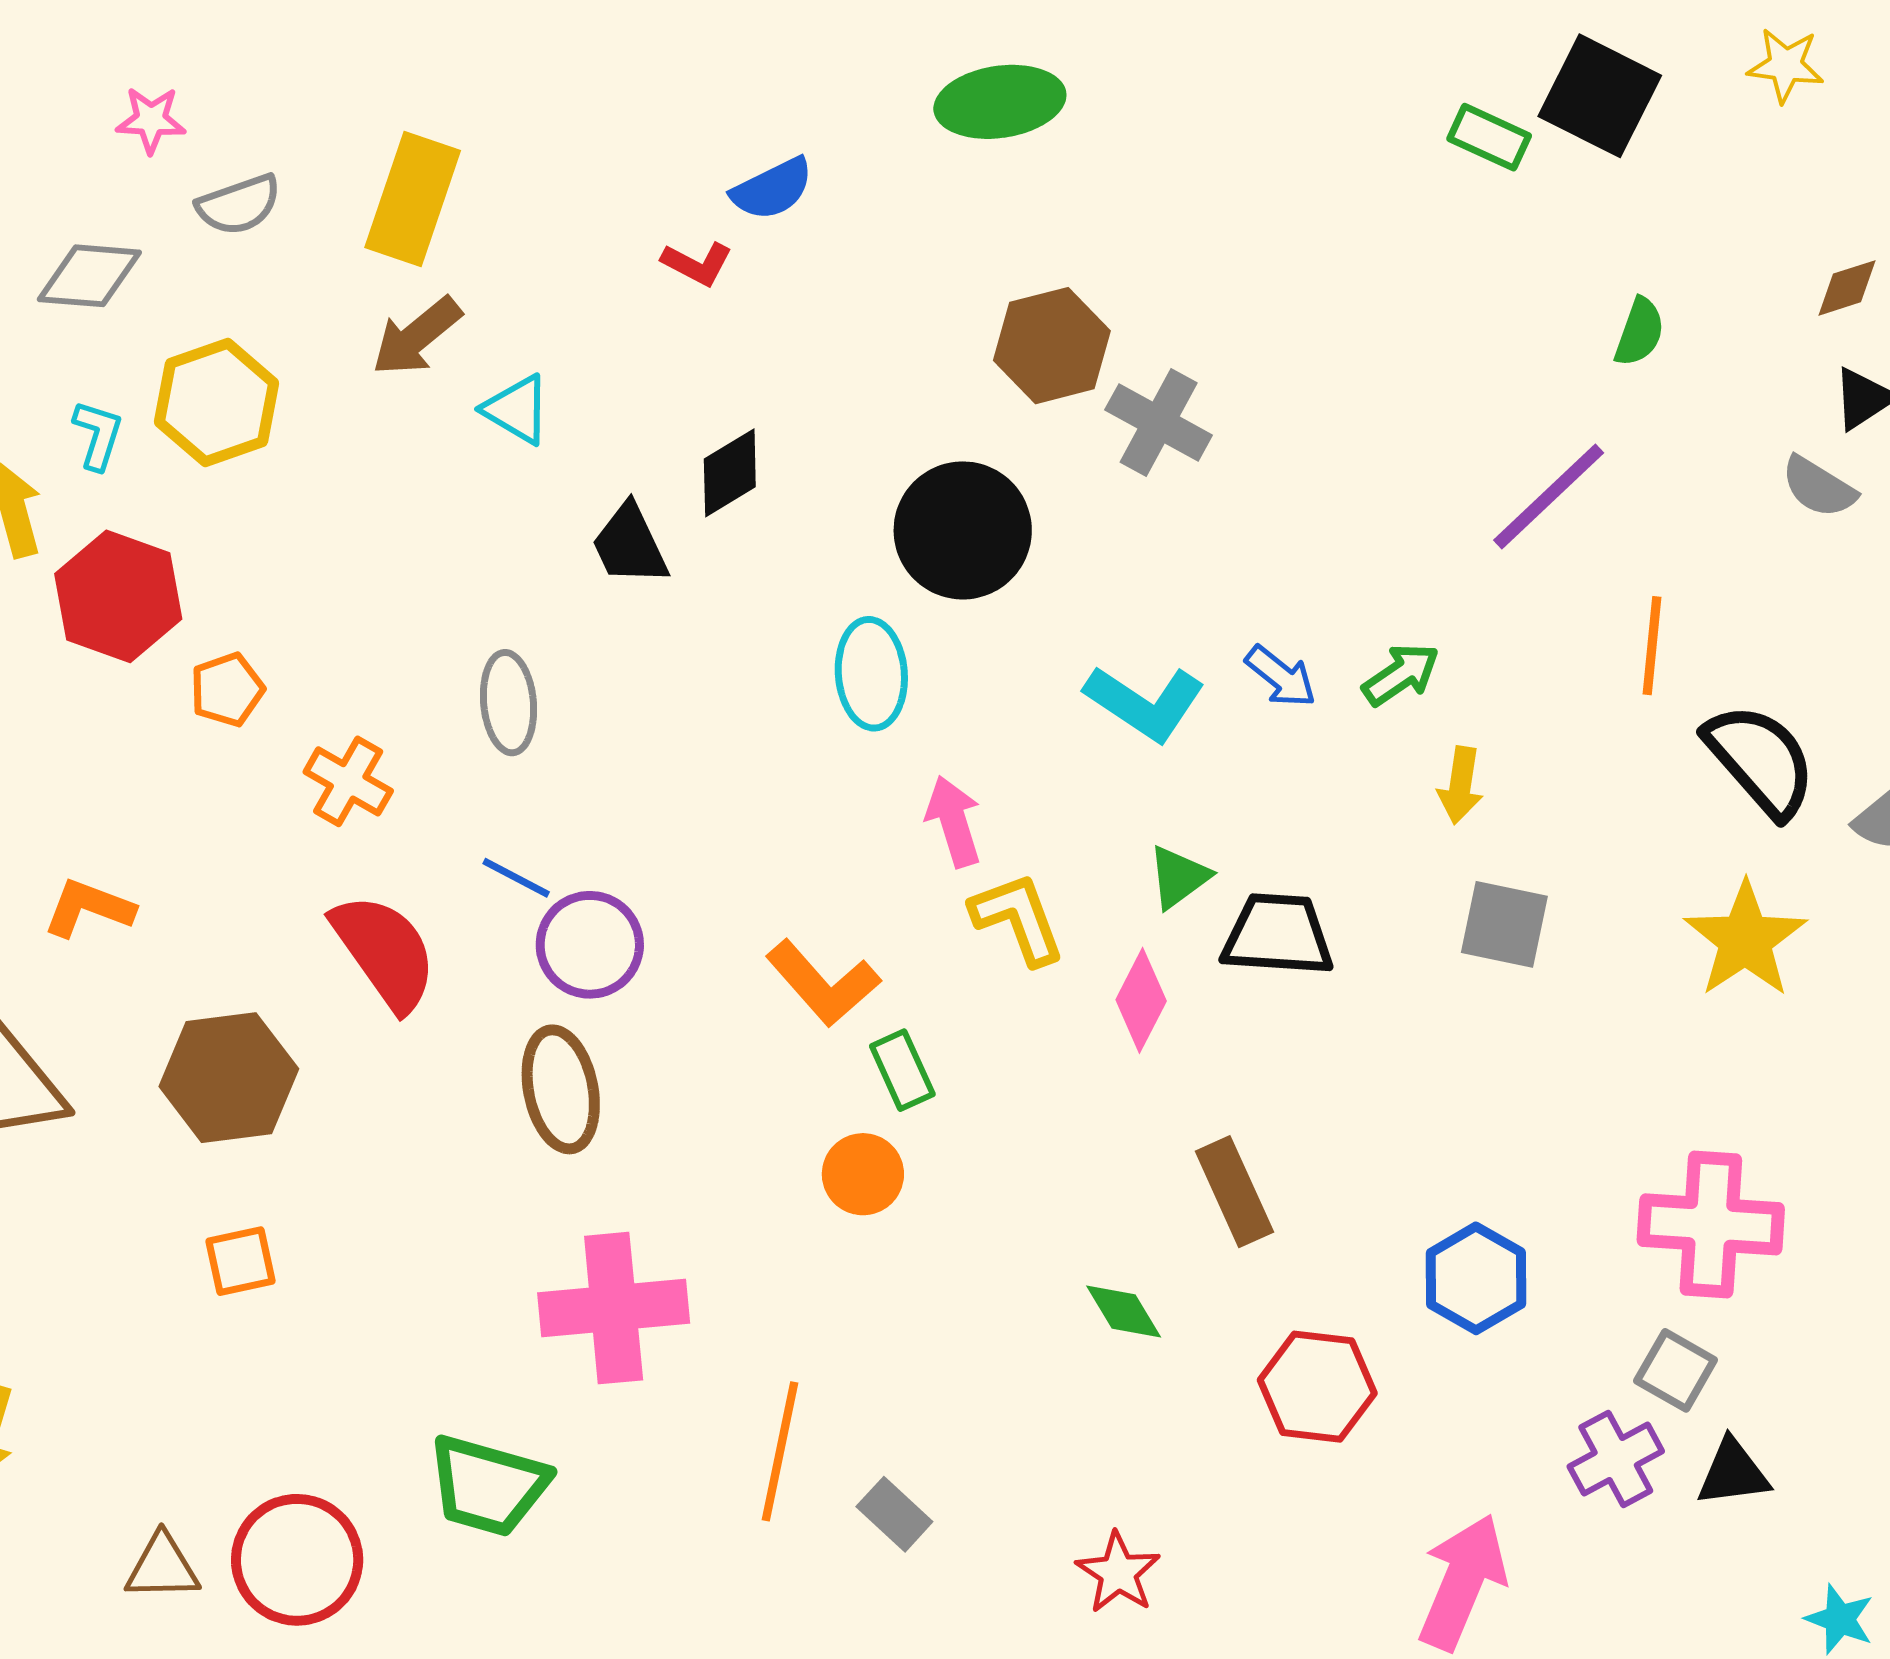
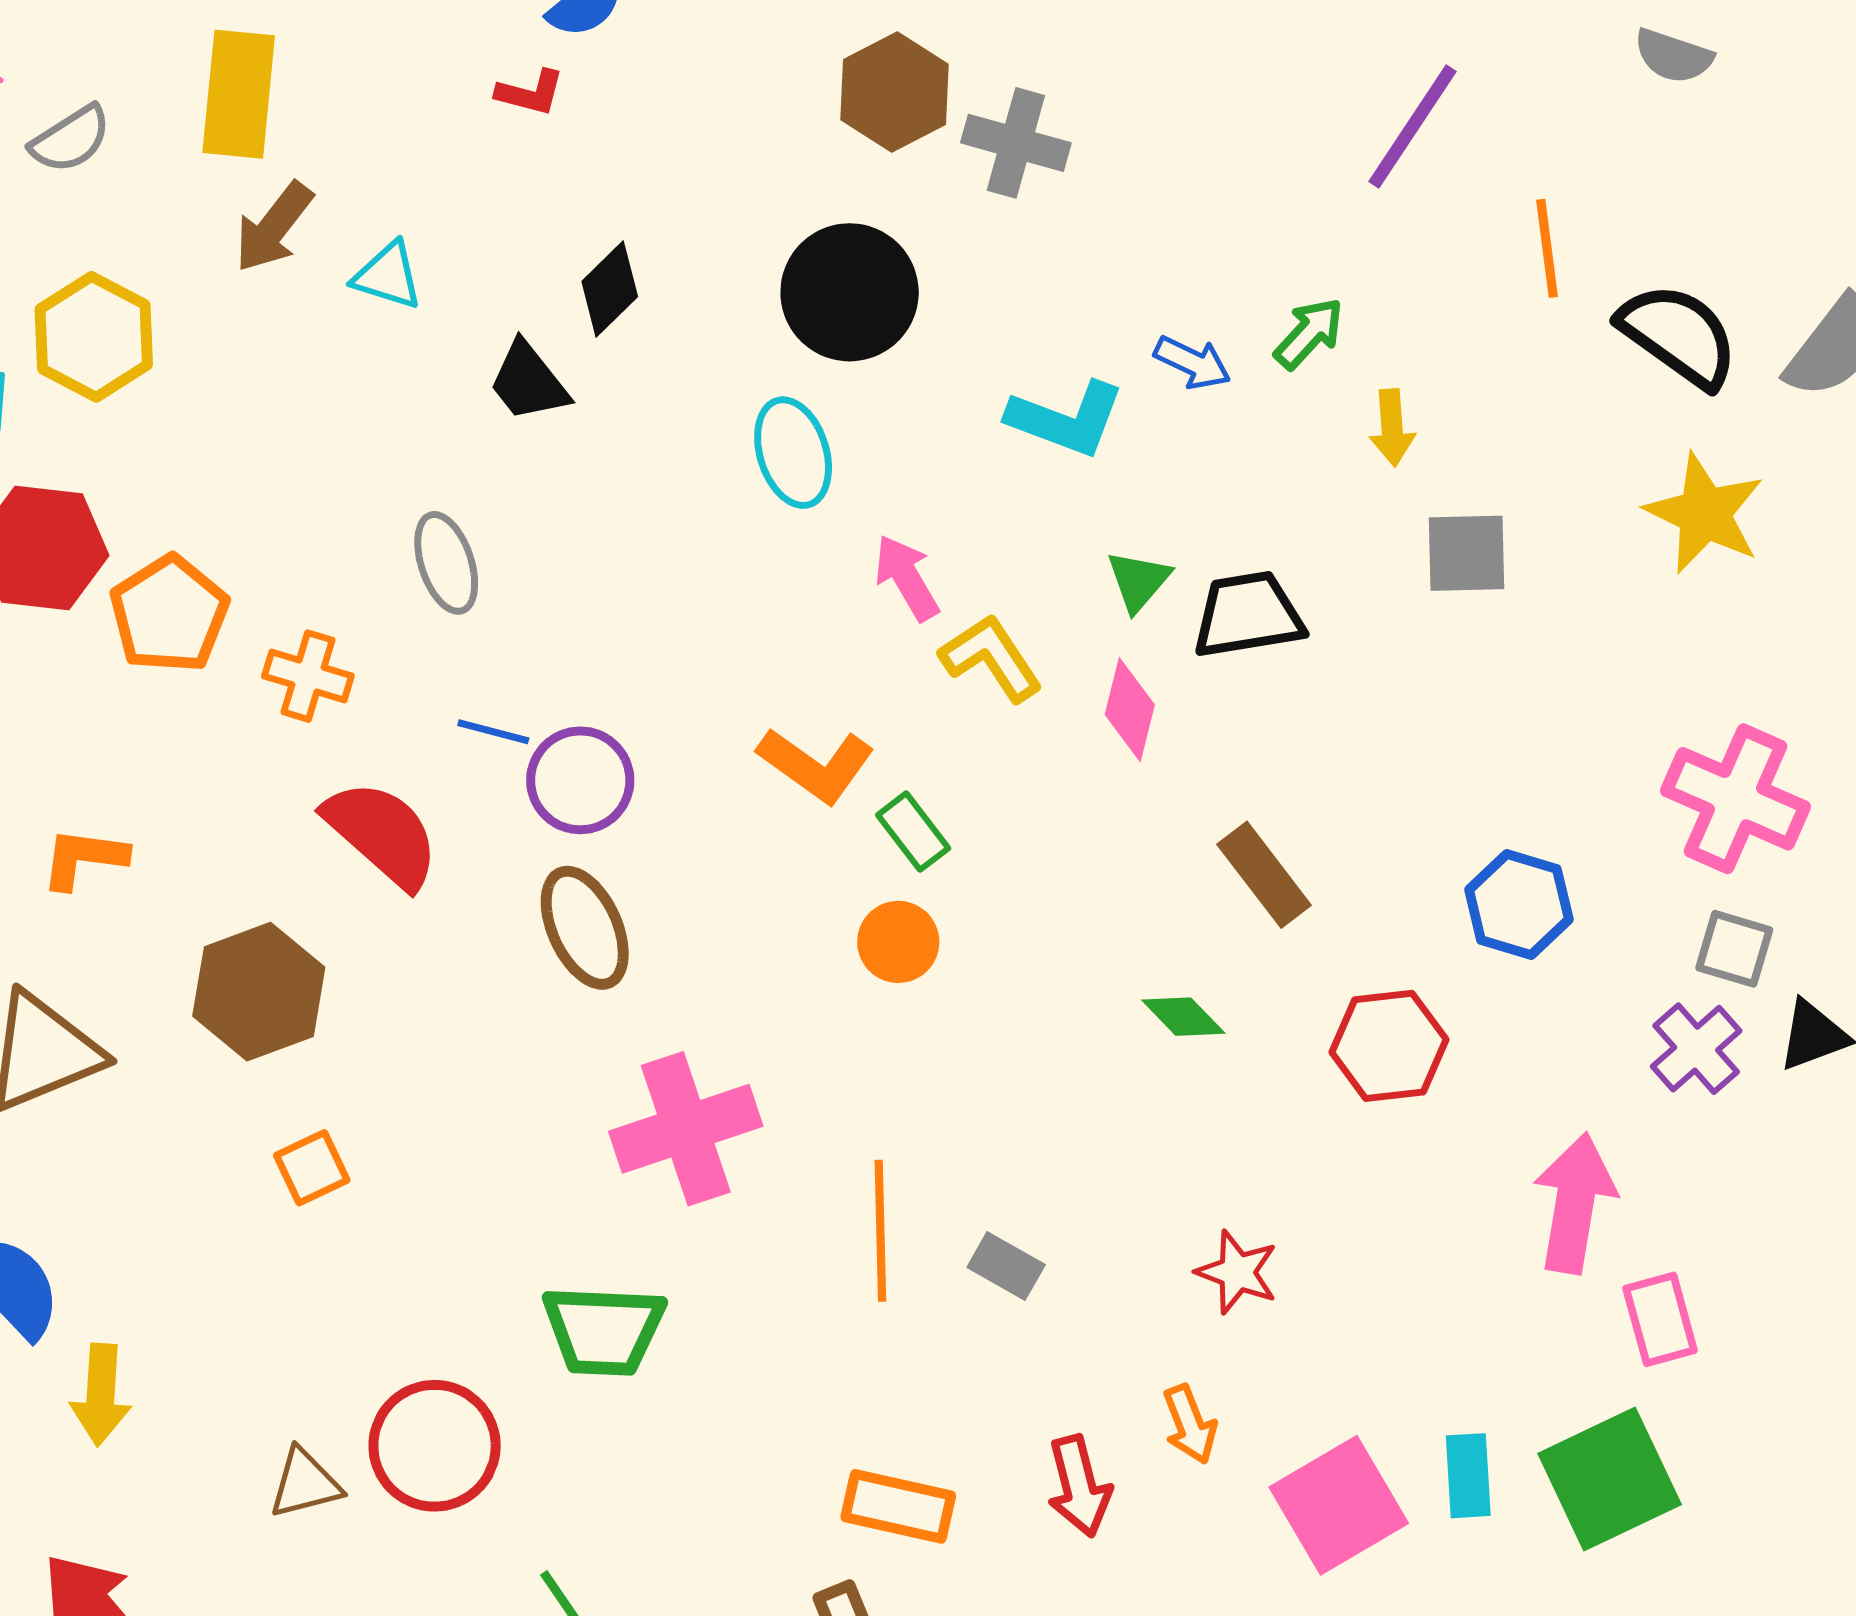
orange pentagon: (227, 690) -> (169, 614), size x1.6
pink cross: (1711, 1224) -> (1736, 799), turned 33

